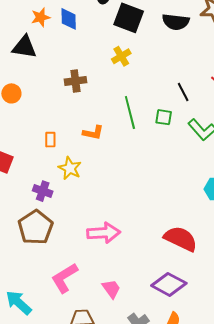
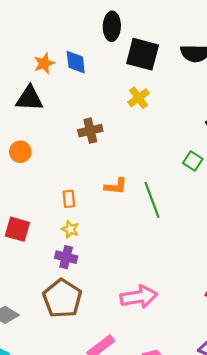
green line: (130, 112) -> (152, 200), moved
green square: (164, 117) -> (193, 161), turned 30
yellow star: (70, 168) -> (70, 229), moved, size x0.7

